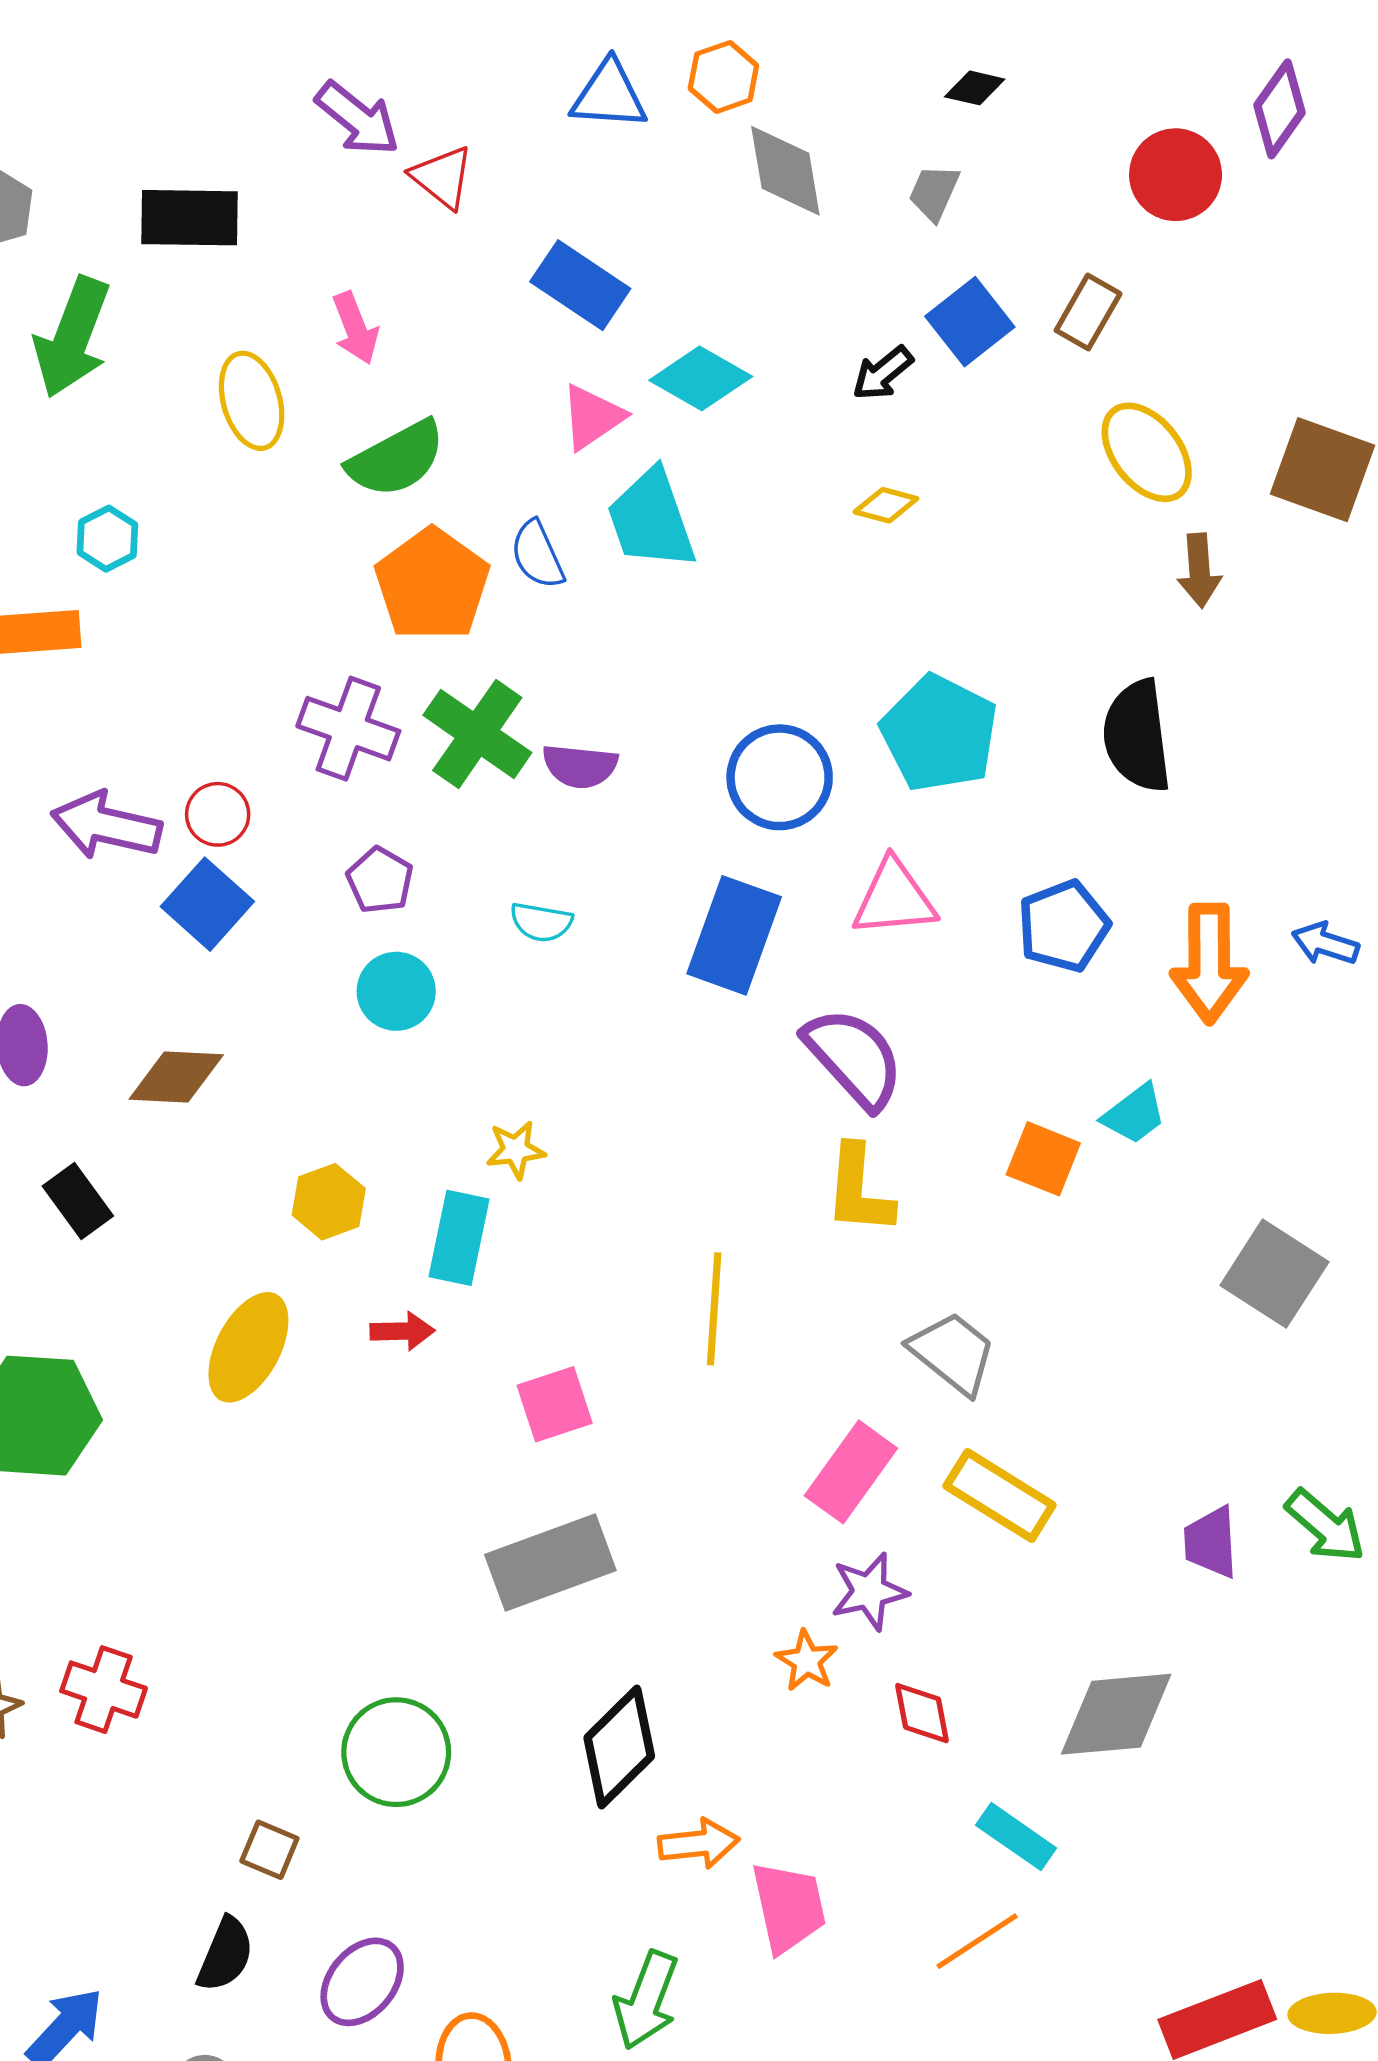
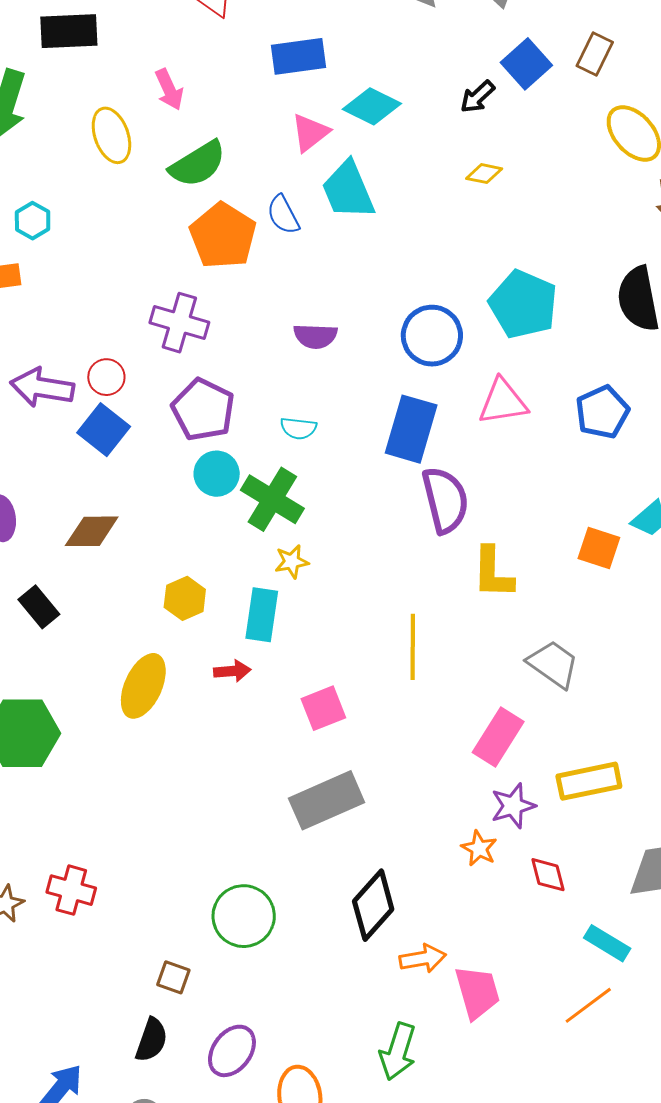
blue rectangle: (580, 285) -> (299, 56), turned -38
green cross: (477, 734) -> (272, 499), moved
purple pentagon: (380, 880) -> (203, 410), size x1.6
purple semicircle: (854, 1058) -> (445, 500), moved, turned 32
yellow rectangle: (1000, 1495) -> (589, 781), moved, turned -40

